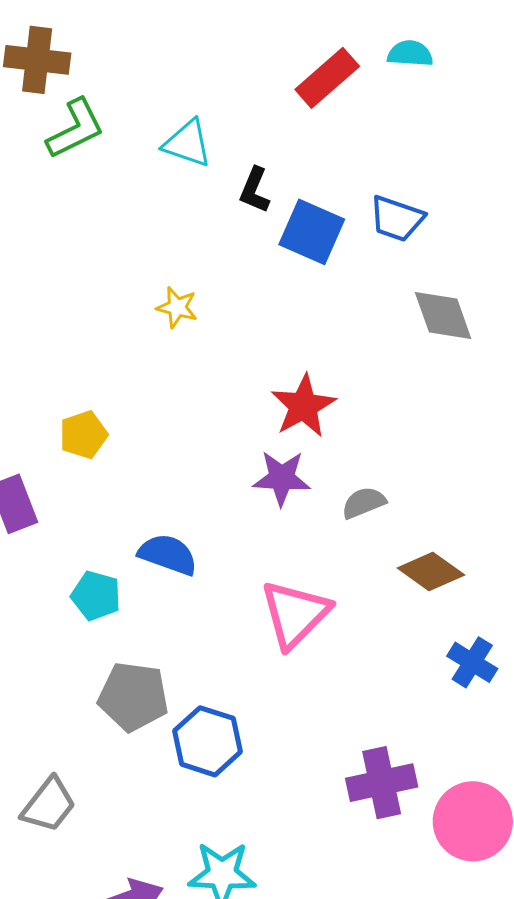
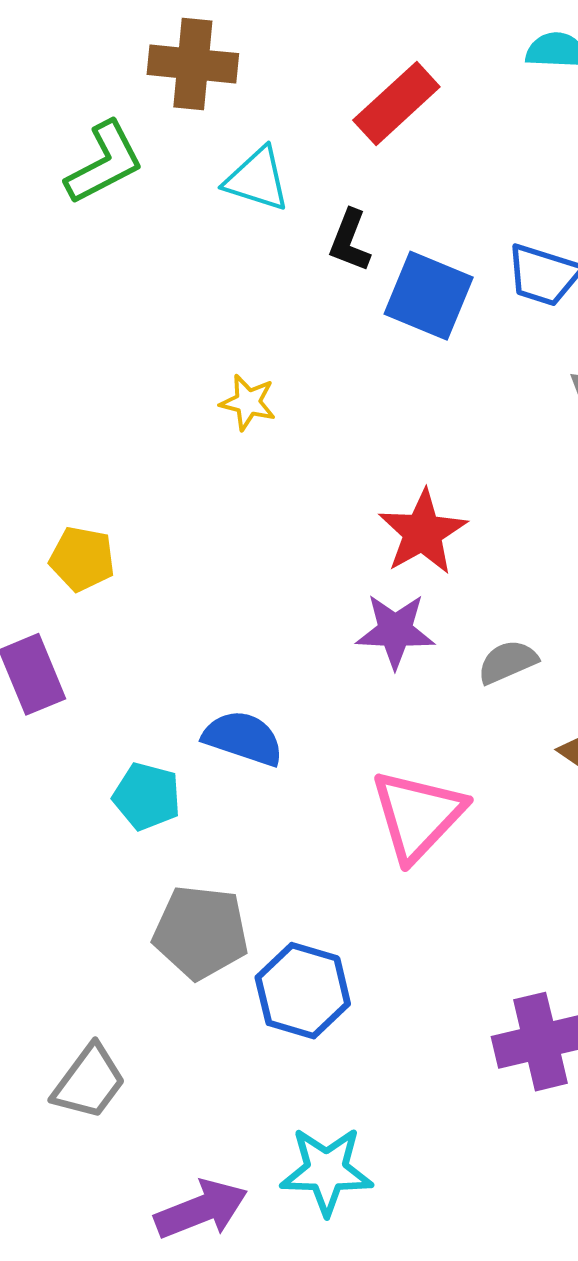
brown cross: (37, 60) -> (193, 64), moved
red rectangle: (327, 78) -> (396, 104), moved
yellow pentagon: (83, 435) -> (82, 559), moved, turned 30

